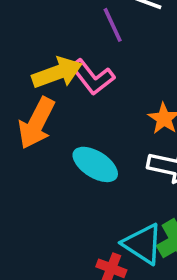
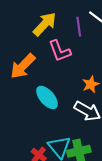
yellow arrow: (57, 73) -> (45, 24), moved, turned -44

